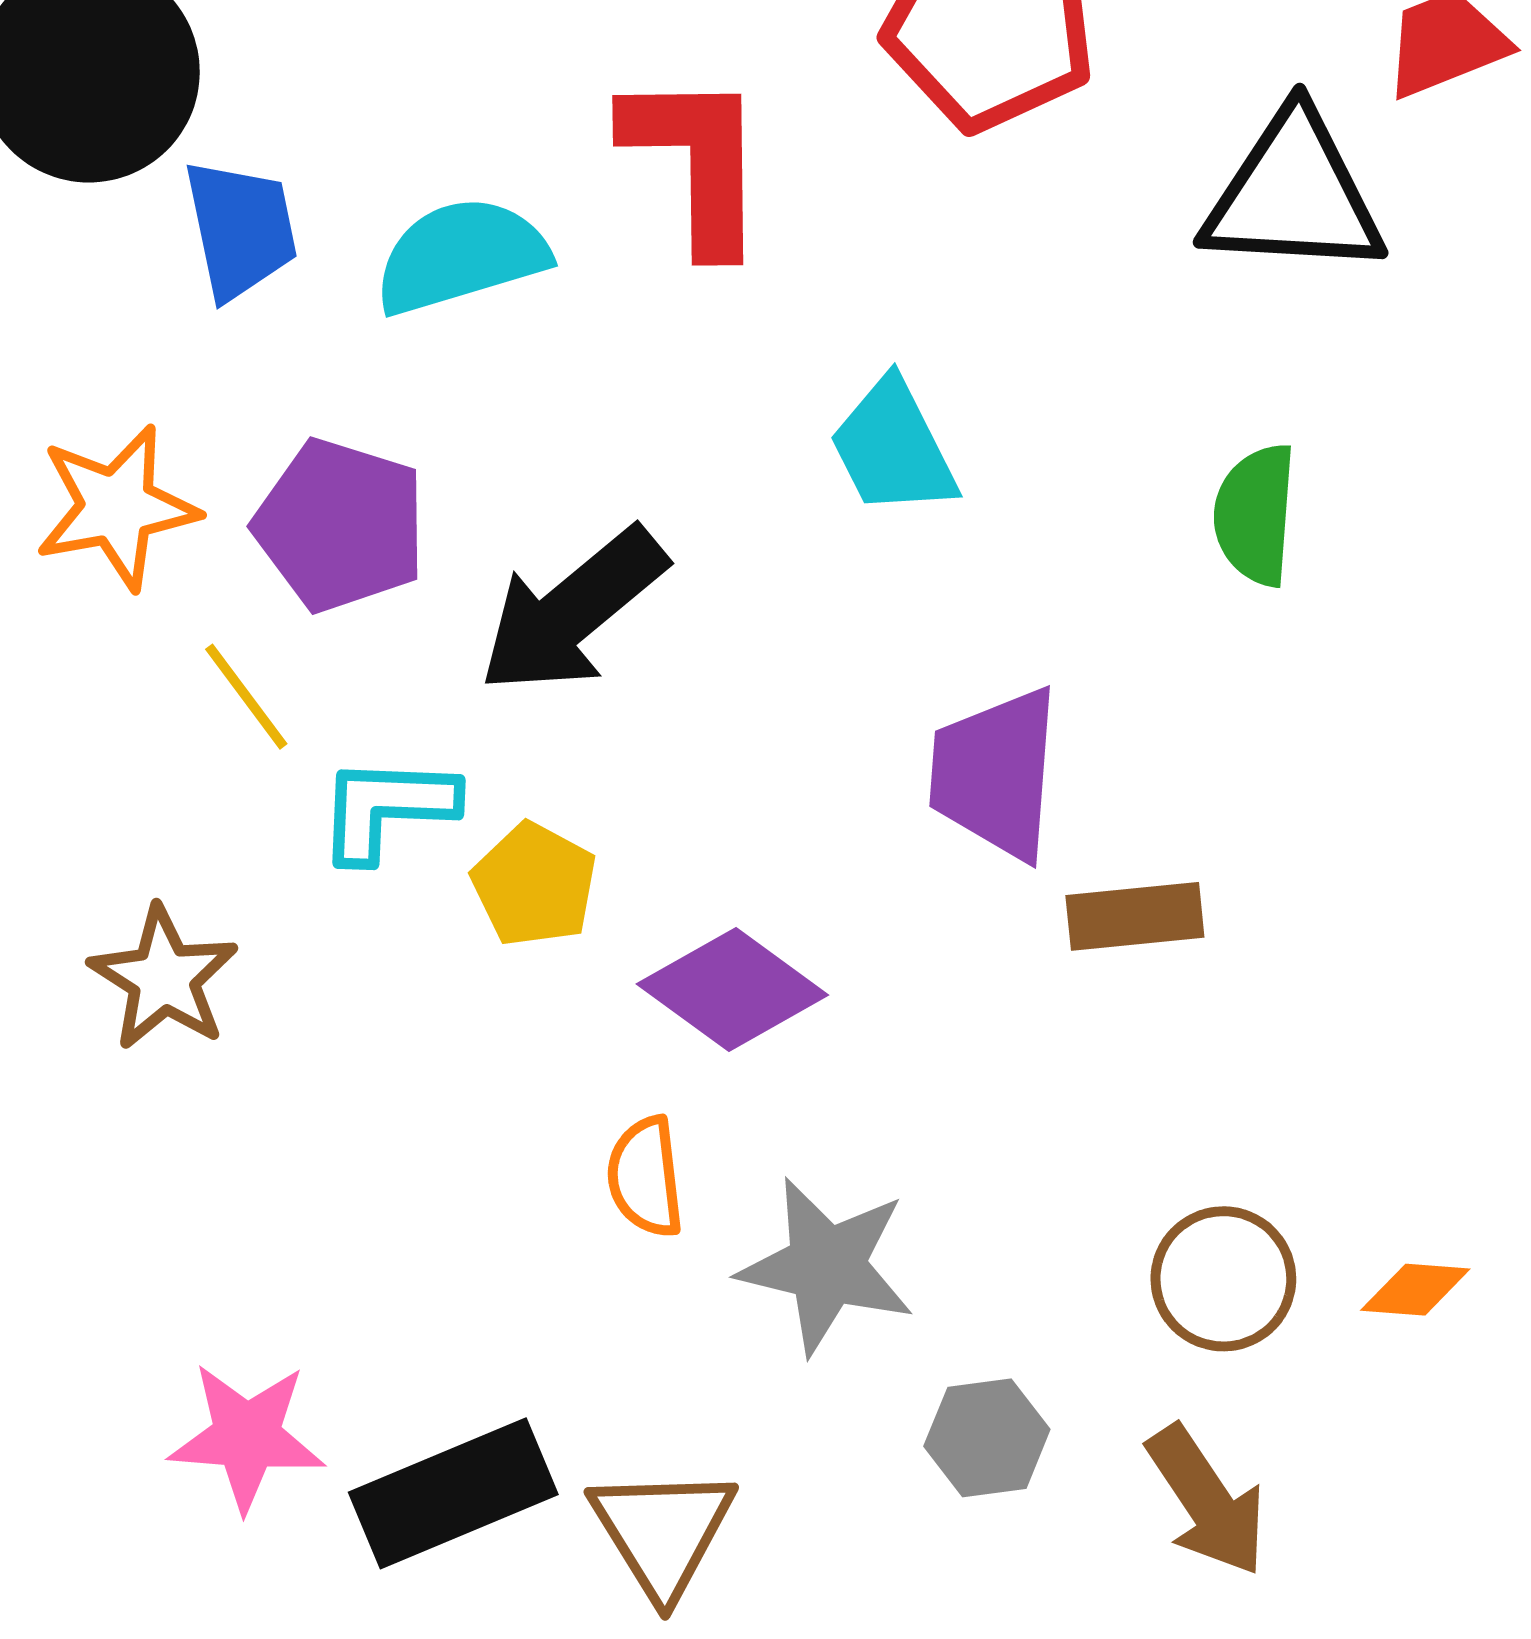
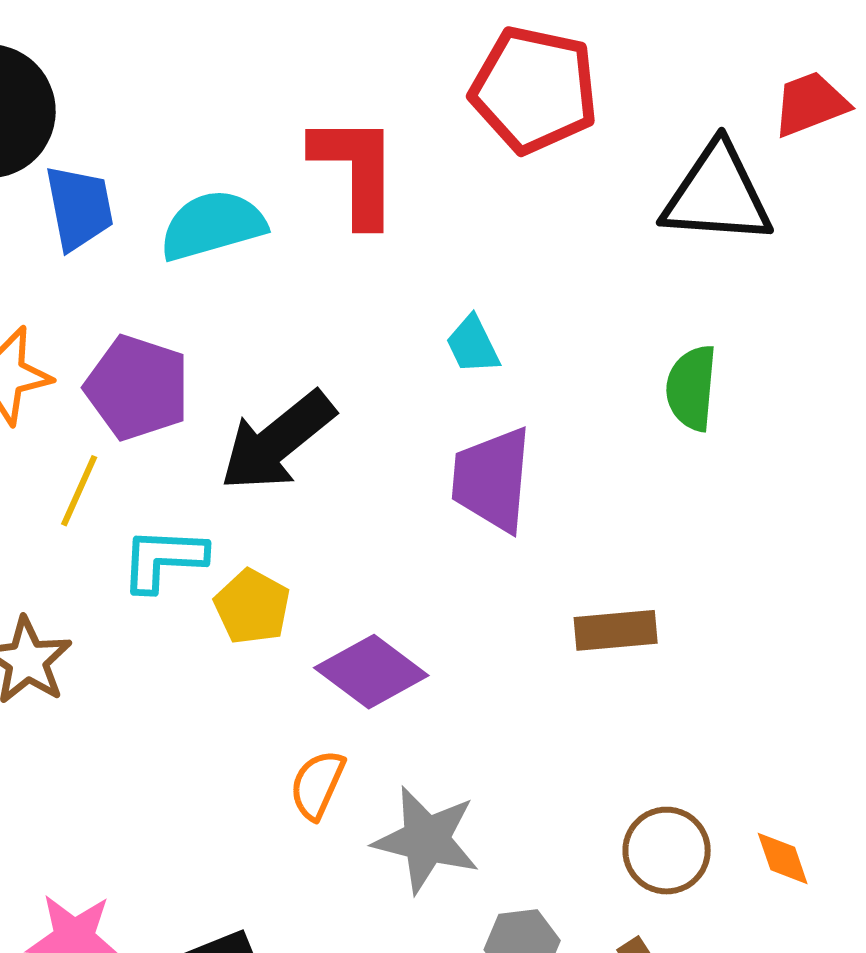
cyan trapezoid: (893, 448) -> (473, 345), size x0.7
yellow line: (246, 697) -> (79, 491), turned 60
purple trapezoid: (995, 773) -> (492, 479), moved
orange semicircle: (645, 1177) -> (317, 785), turned 30
orange diamond: (1415, 1290) -> (783, 858), turned 66

